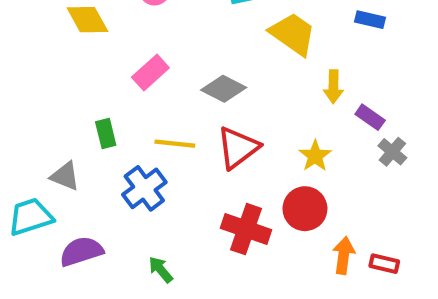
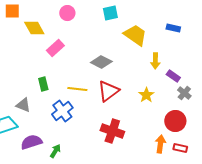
pink rectangle: (150, 72) -> (55, 48), moved
red circle: (305, 209) -> (175, 121), moved
green arrow: (161, 270) -> (55, 151), moved, turned 72

